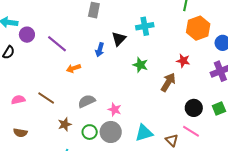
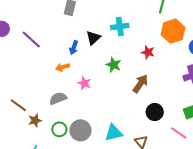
red star: (183, 61) -> (148, 52), moved
orange arrow: (73, 68) -> (63, 67), moved
brown line: (46, 98) -> (18, 105), moved
black circle: (194, 108) -> (155, 112), moved
pink star: (115, 110) -> (84, 83), moved
pink line: (191, 131) -> (179, 133), moved

